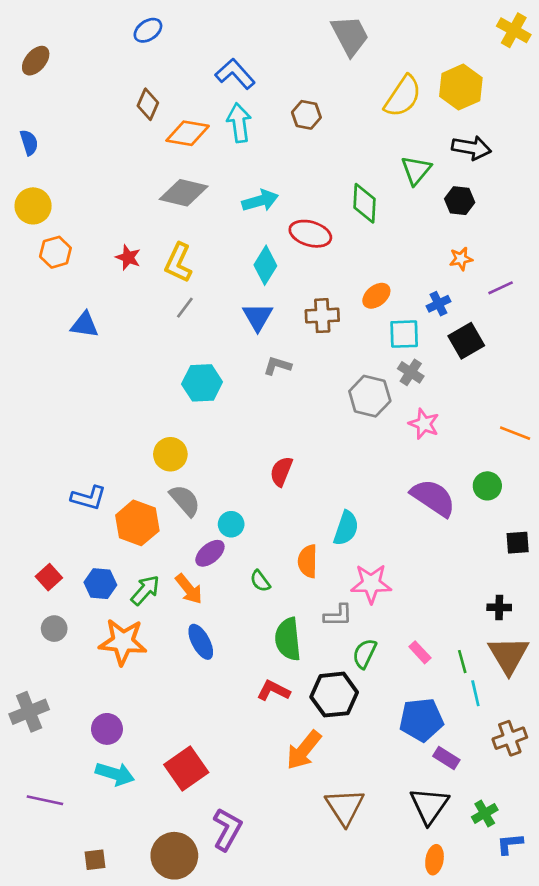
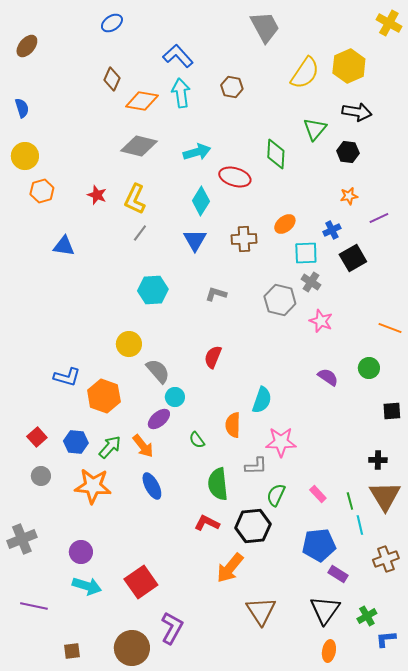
gray L-shape: (277, 366) -> (216, 294), moved
purple semicircle: (433, 498) -> (328, 377), size x0.6
gray semicircle: (185, 500) -> (158, 371), moved

